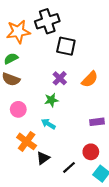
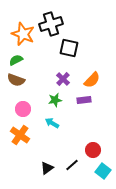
orange star: (18, 32) -> (23, 34), turned 30
purple rectangle: (97, 122) -> (84, 100), moved
orange cross: (27, 141) -> (20, 135), moved
black triangle: (43, 158) -> (47, 168), moved

